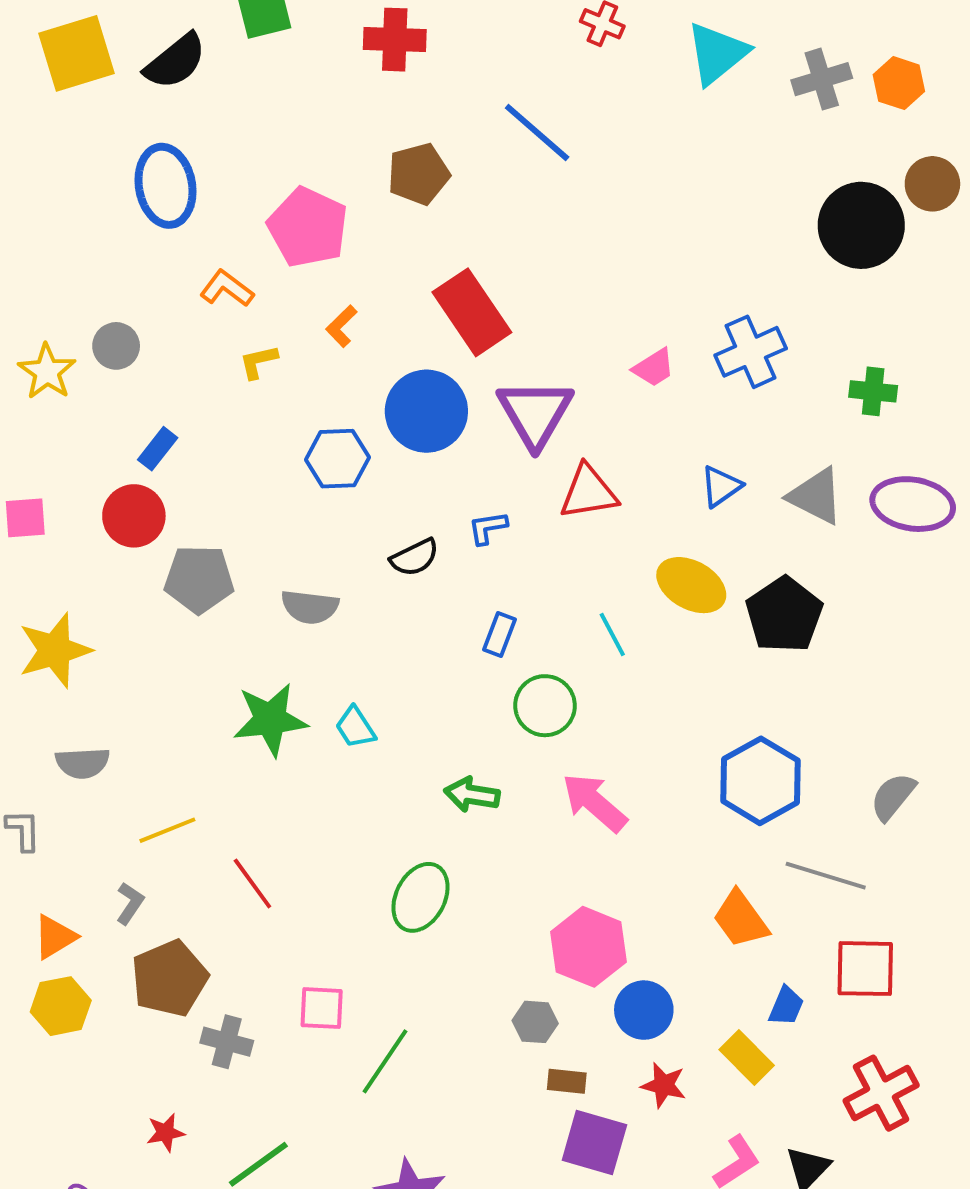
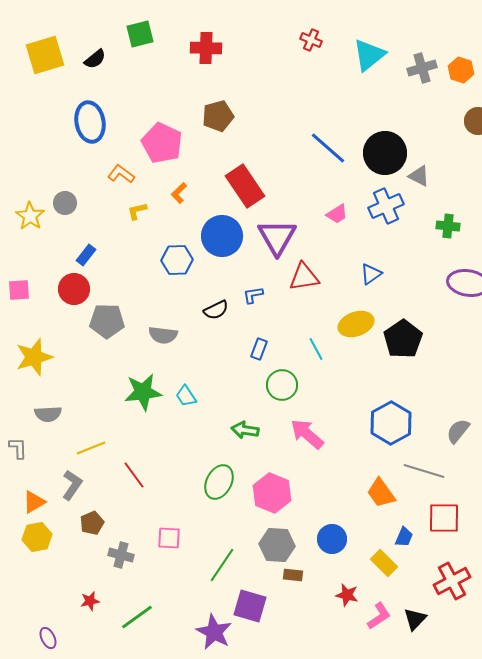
black semicircle: (175, 61) -> (95, 59), size x0.7
blue line: (537, 132) -> (328, 148), moved
black circle: (861, 225) -> (385, 153), moved
gray triangle: (816, 496) -> (419, 176), moved, size x0.7
yellow ellipse: (691, 585) -> (356, 324), turned -48
gray L-shape: (130, 903) -> (72, 485), size x1.4
pink hexagon: (588, 947) -> (272, 493), moved
brown pentagon: (169, 978) -> (92, 523), size x0.6
gray hexagon: (535, 1022) -> (277, 545), size x1.6
green line: (385, 1061) -> (222, 565), moved
red star: (664, 1085) -> (347, 595), moved
purple square: (594, 1142) -> (250, 606), moved

